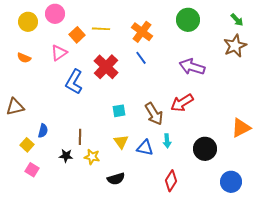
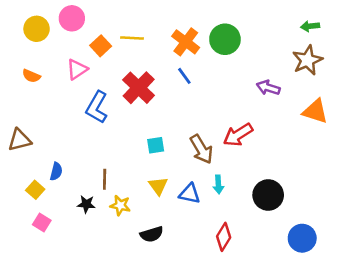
green circle: (188, 20) -> (225, 39), moved
green arrow: (237, 20) -> (310, 26), turned 128
purple arrow: (192, 67) -> (268, 88), moved, size x0.7
orange triangle: (241, 128) -> (315, 111), moved, turned 45

